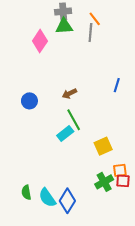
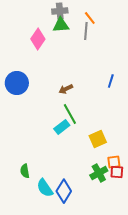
blue circle: (29, 101) -> (17, 83), moved, size x1.5
green semicircle: (26, 192) -> (25, 171), moved

